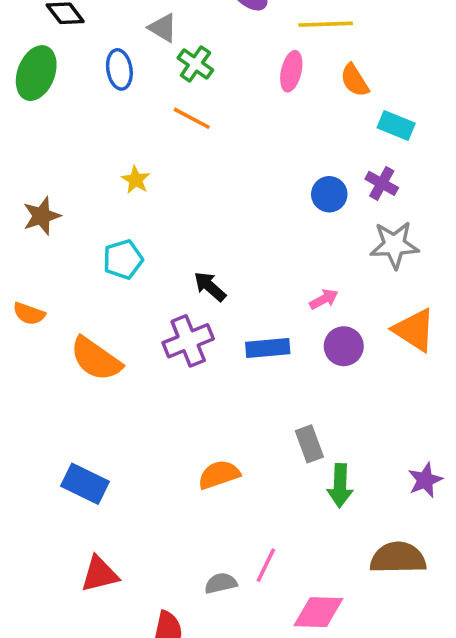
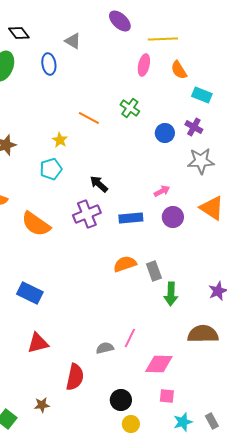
green cross: (195, 64) -> (130, 108), moved
orange line: (192, 118) -> (89, 118), moved
yellow star: (136, 180) -> (60, 140), moved
orange semicircle: (219, 475) -> (125, 264), moved

